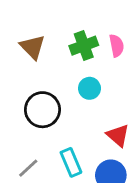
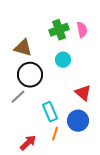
brown triangle: (33, 47) -> (23, 48), moved, turned -30
gray line: (28, 168) -> (18, 97), moved

